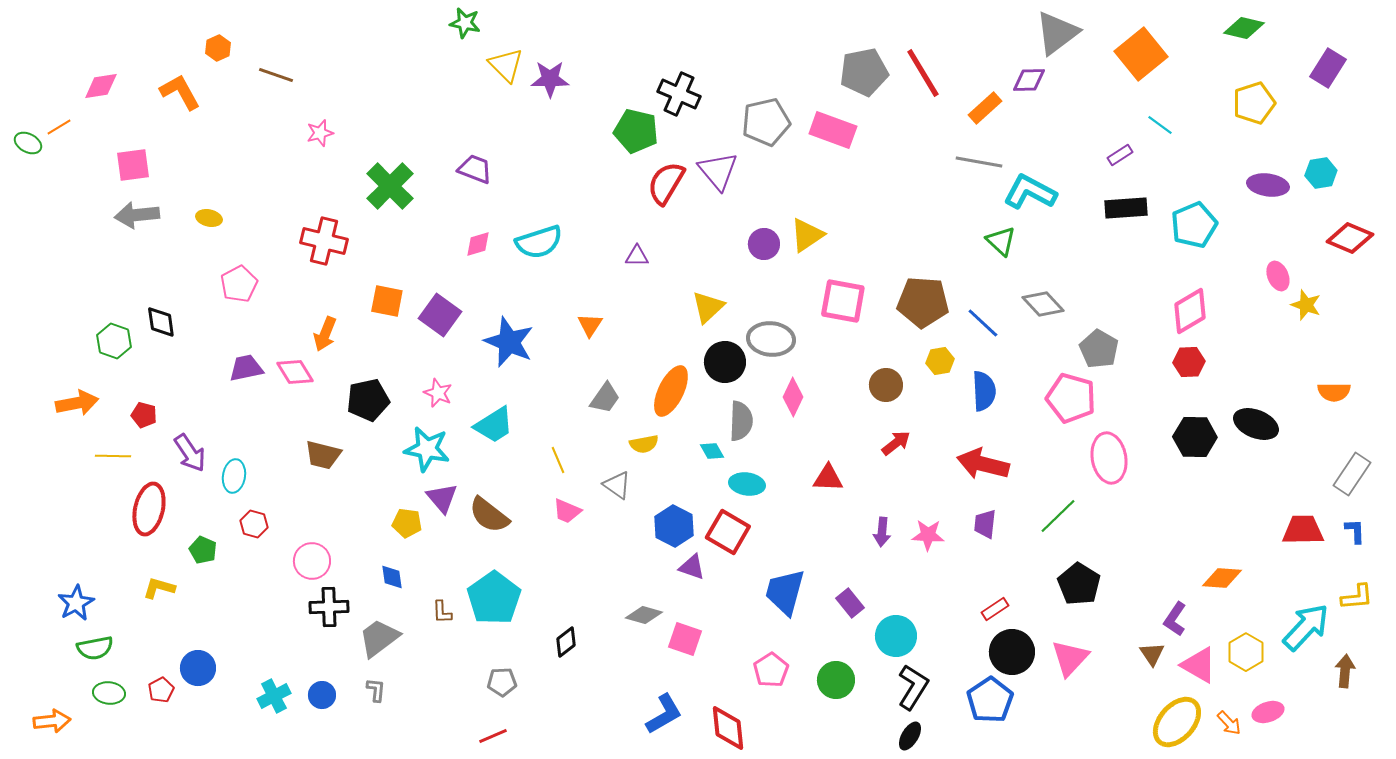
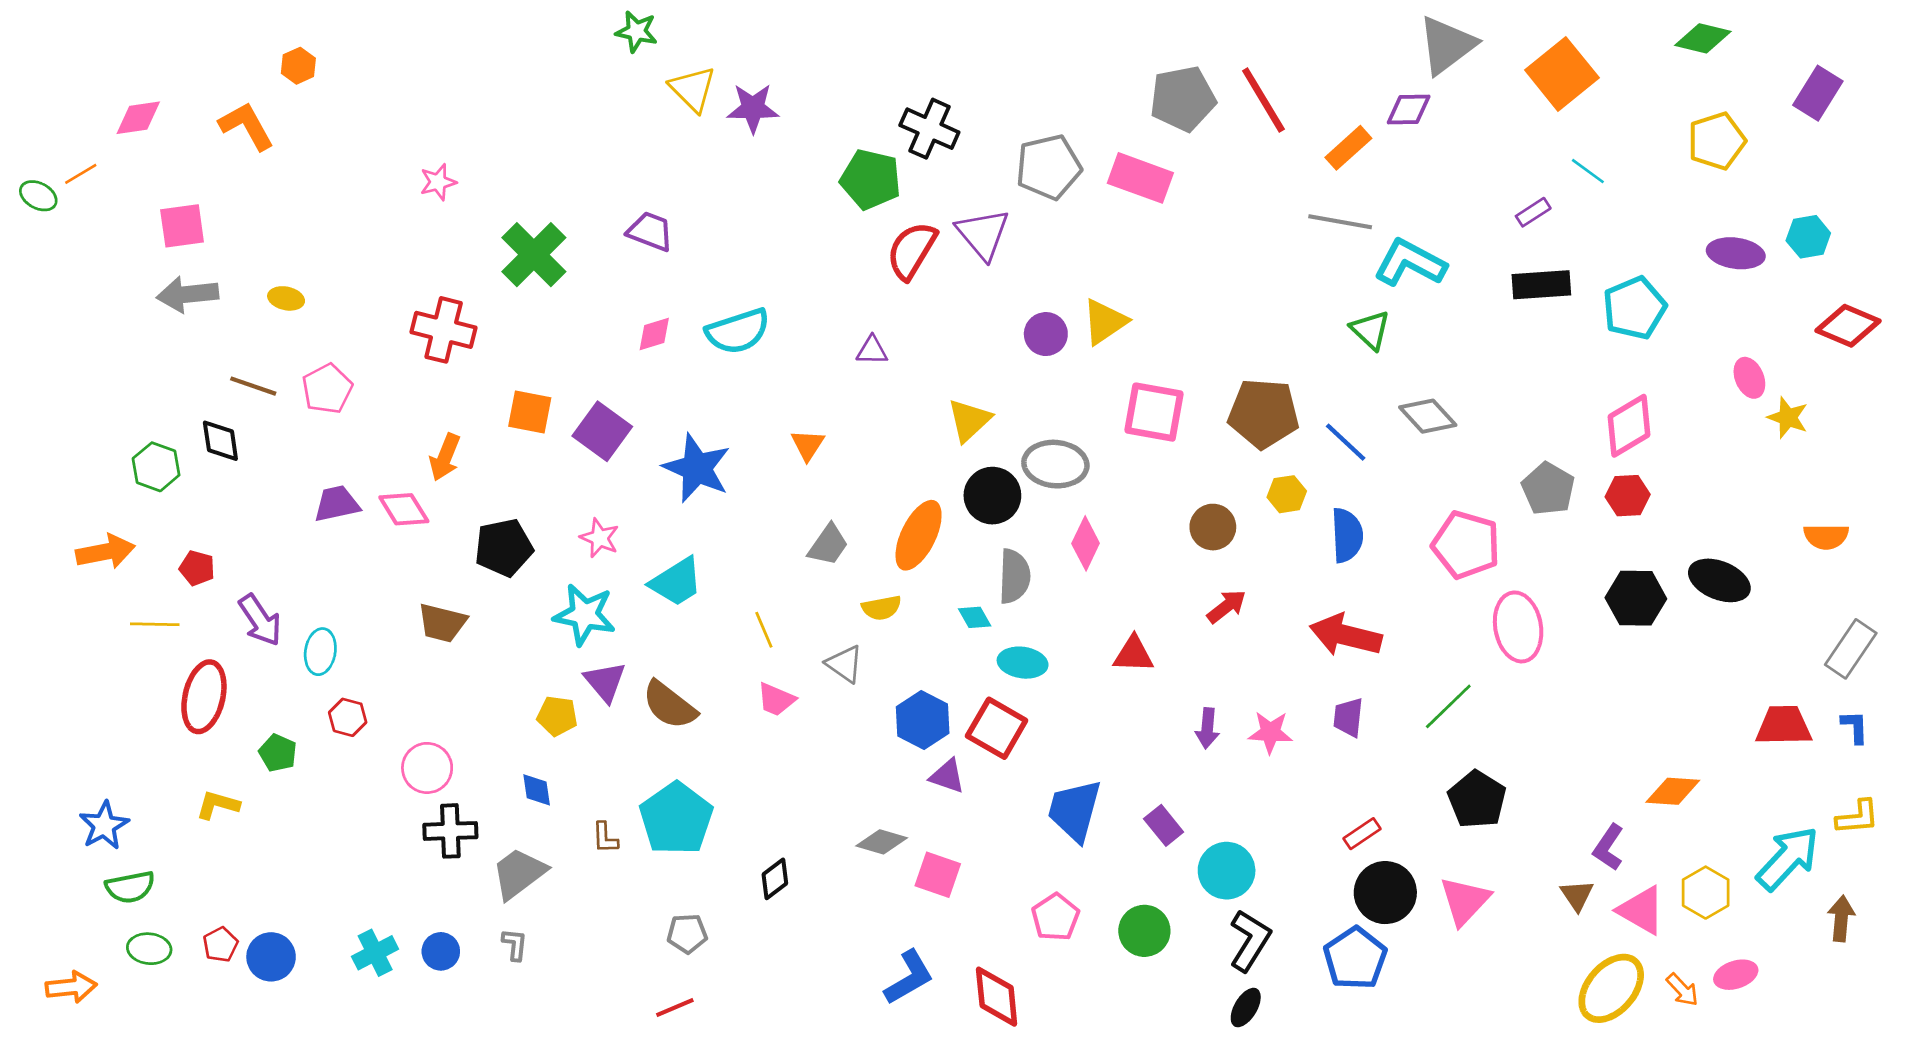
brown line: (276, 75) -> (253, 386), moved
gray pentagon: (1099, 349) -> (1548, 489), moved
blue circle: (198, 668) -> (271, 957), moved

